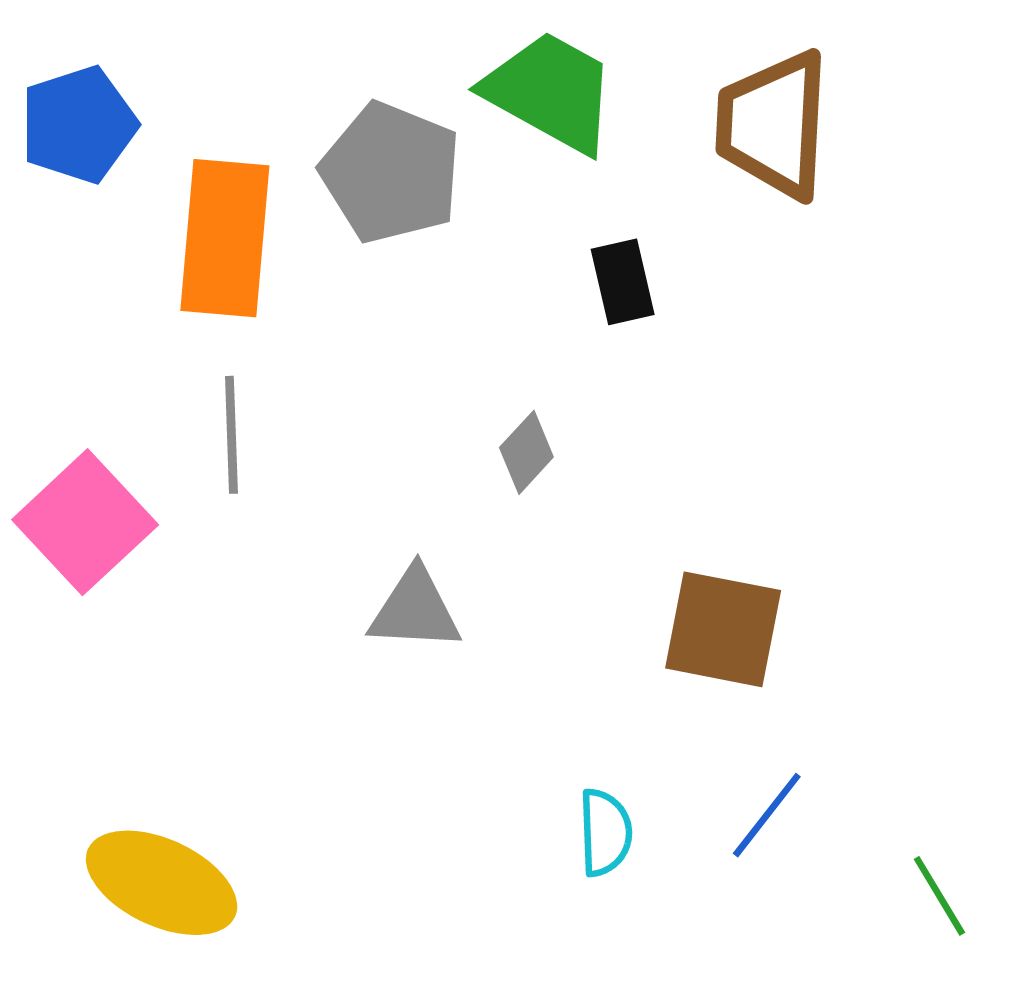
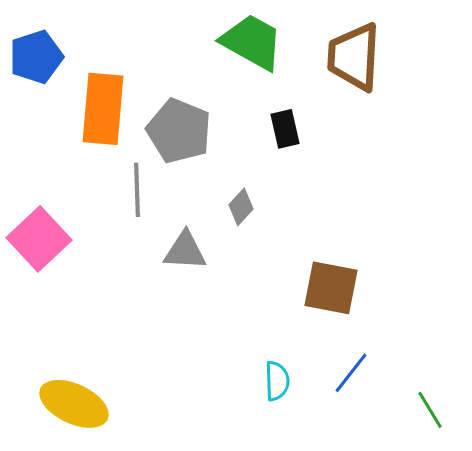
gray pentagon: (391, 173) -> (179, 131), moved
gray line: (231, 435) -> (137, 190), moved
gray triangle: (415, 610) -> (185, 251), moved

